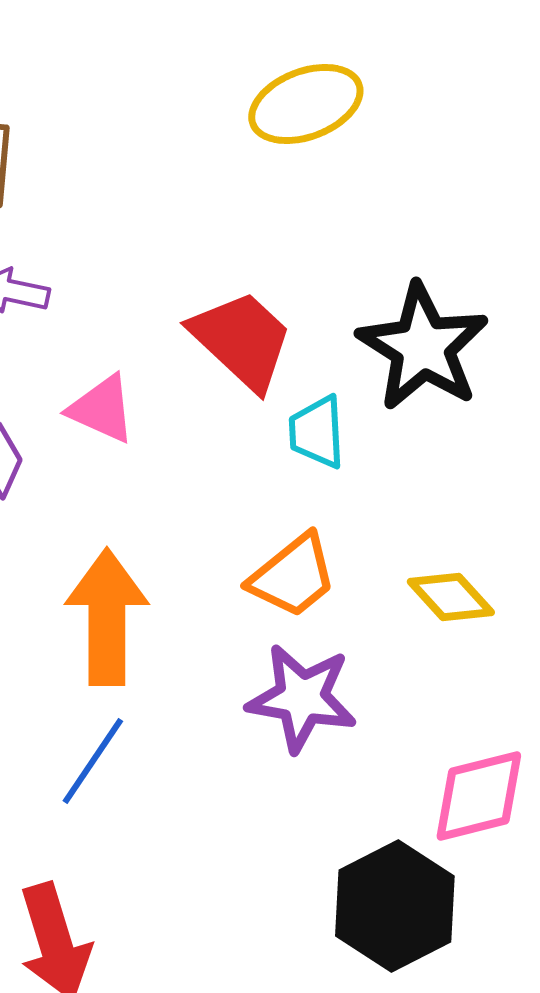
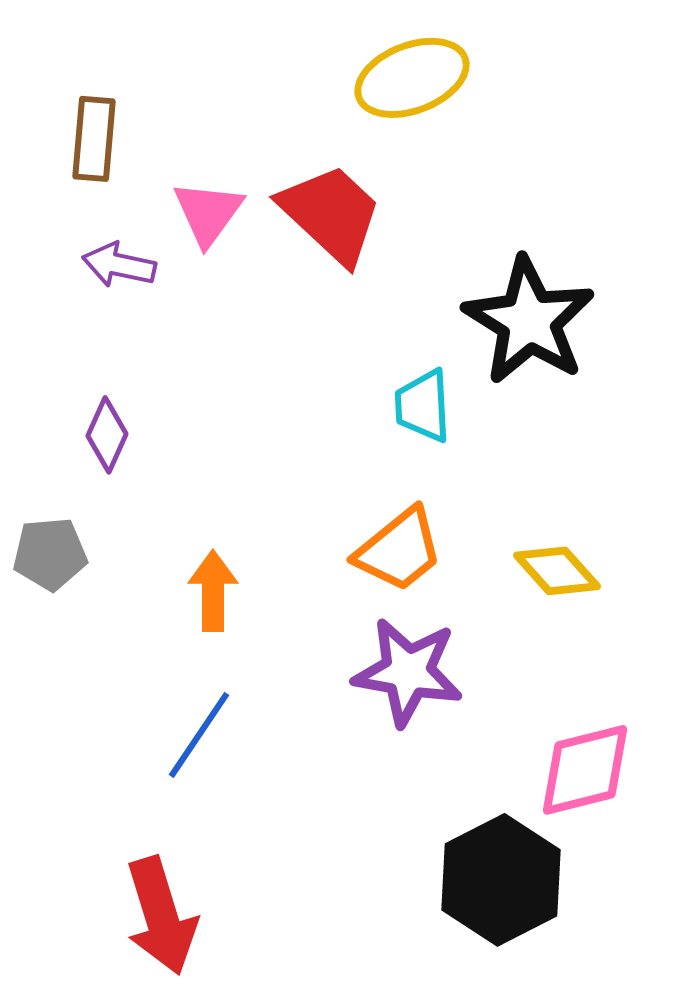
red trapezoid: (242, 340) -> (331, 214), moved
pink triangle: (102, 409) -> (208, 213), moved, turned 42
orange arrow: (107, 617) -> (213, 591), size x0.6

